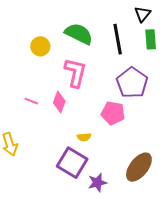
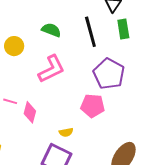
green semicircle: (79, 34) -> (51, 30), size x0.7
pink L-shape: (75, 73) -> (51, 69), turned 56
pink diamond: (59, 102) -> (30, 112), moved

